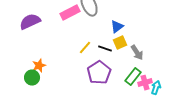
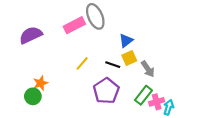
yellow line: (85, 48) -> (82, 63), moved

